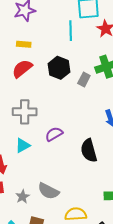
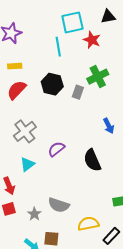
gray cross: (25, 112) -> (25, 131), turned -30

